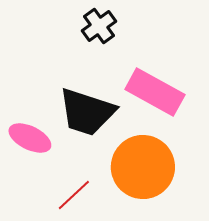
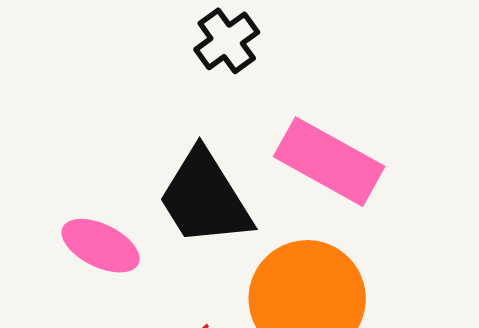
black trapezoid: (87, 112) -> (205, 198), turned 40

